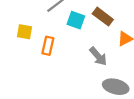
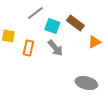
gray arrow: (98, 56) -> (55, 48), moved

